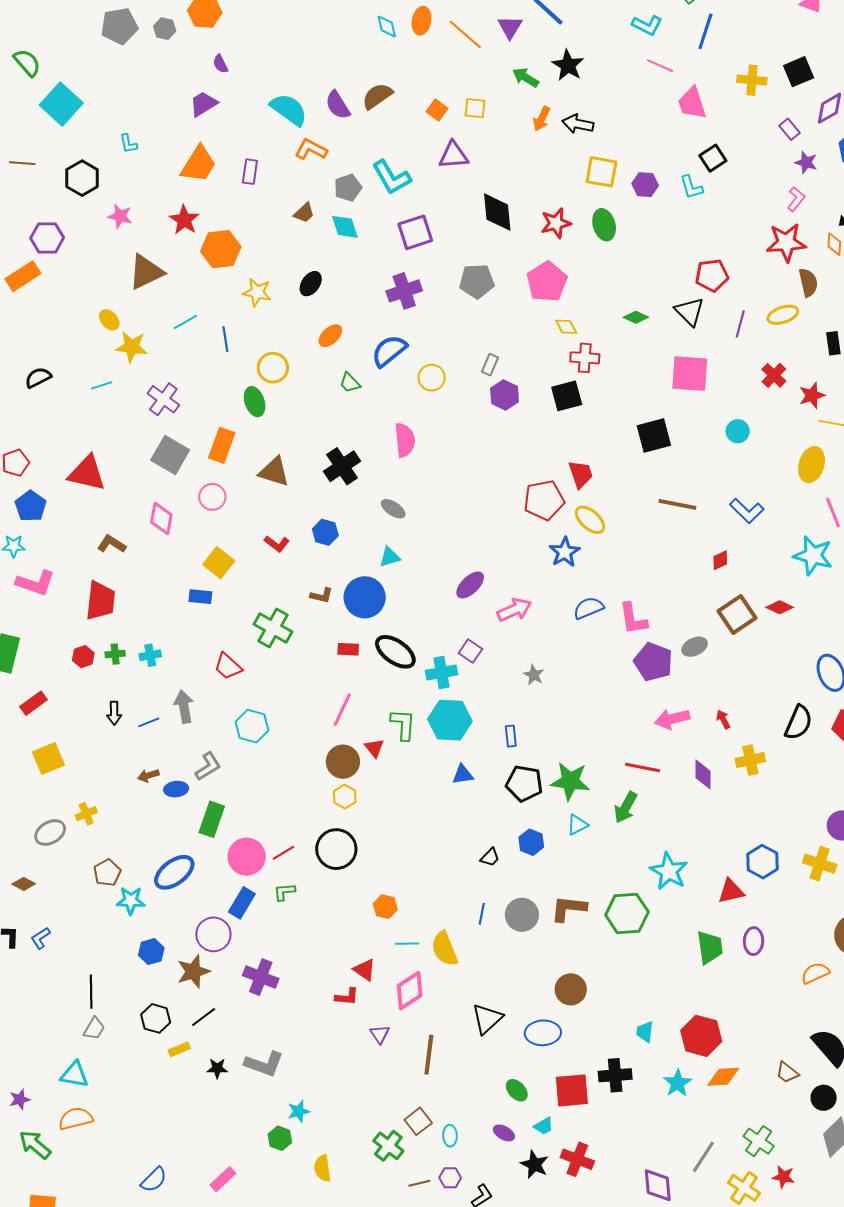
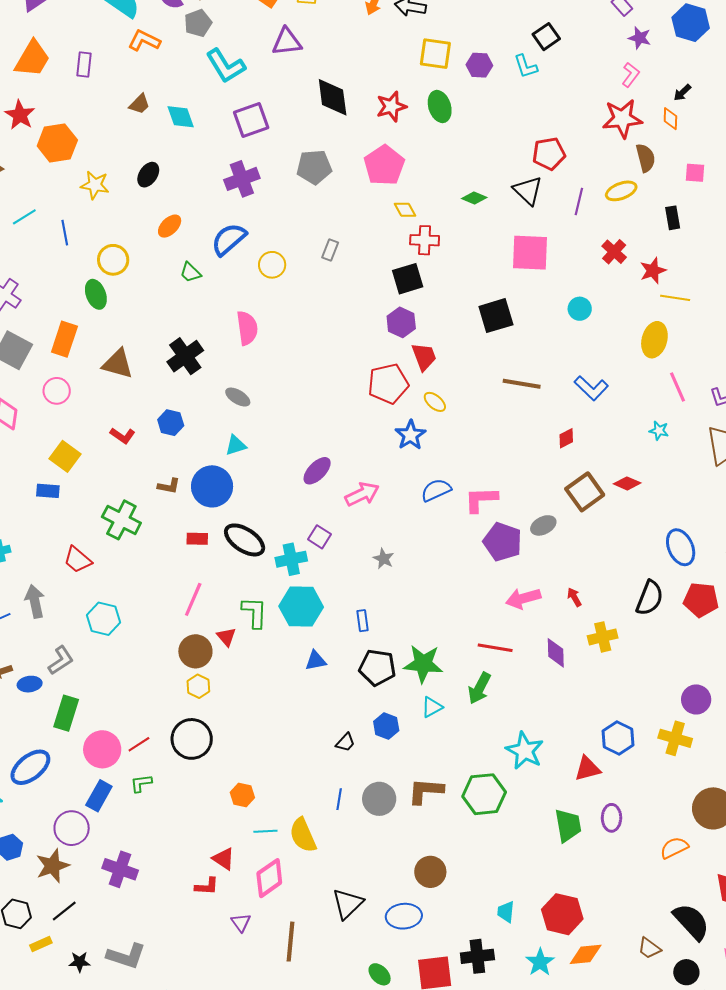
gray pentagon: (348, 188) -> (198, 23), moved
purple hexagon: (505, 395) -> (401, 322), moved
yellow ellipse: (590, 520) -> (435, 402), size x0.7
cyan star: (813, 556) -> (659, 431), size x0.5
pink L-shape: (633, 619) -> (481, 499), turned 99

